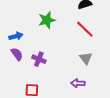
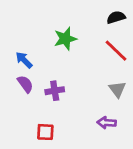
blue arrow: (16, 36) -> (24, 60), turned -120
purple cross: (39, 59) -> (55, 91), turned -32

